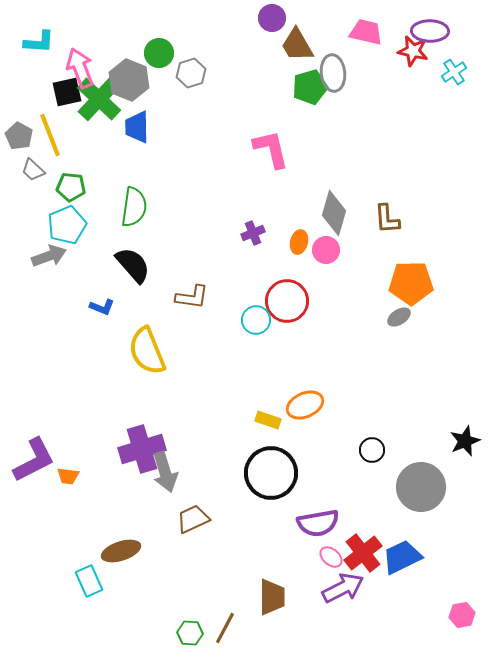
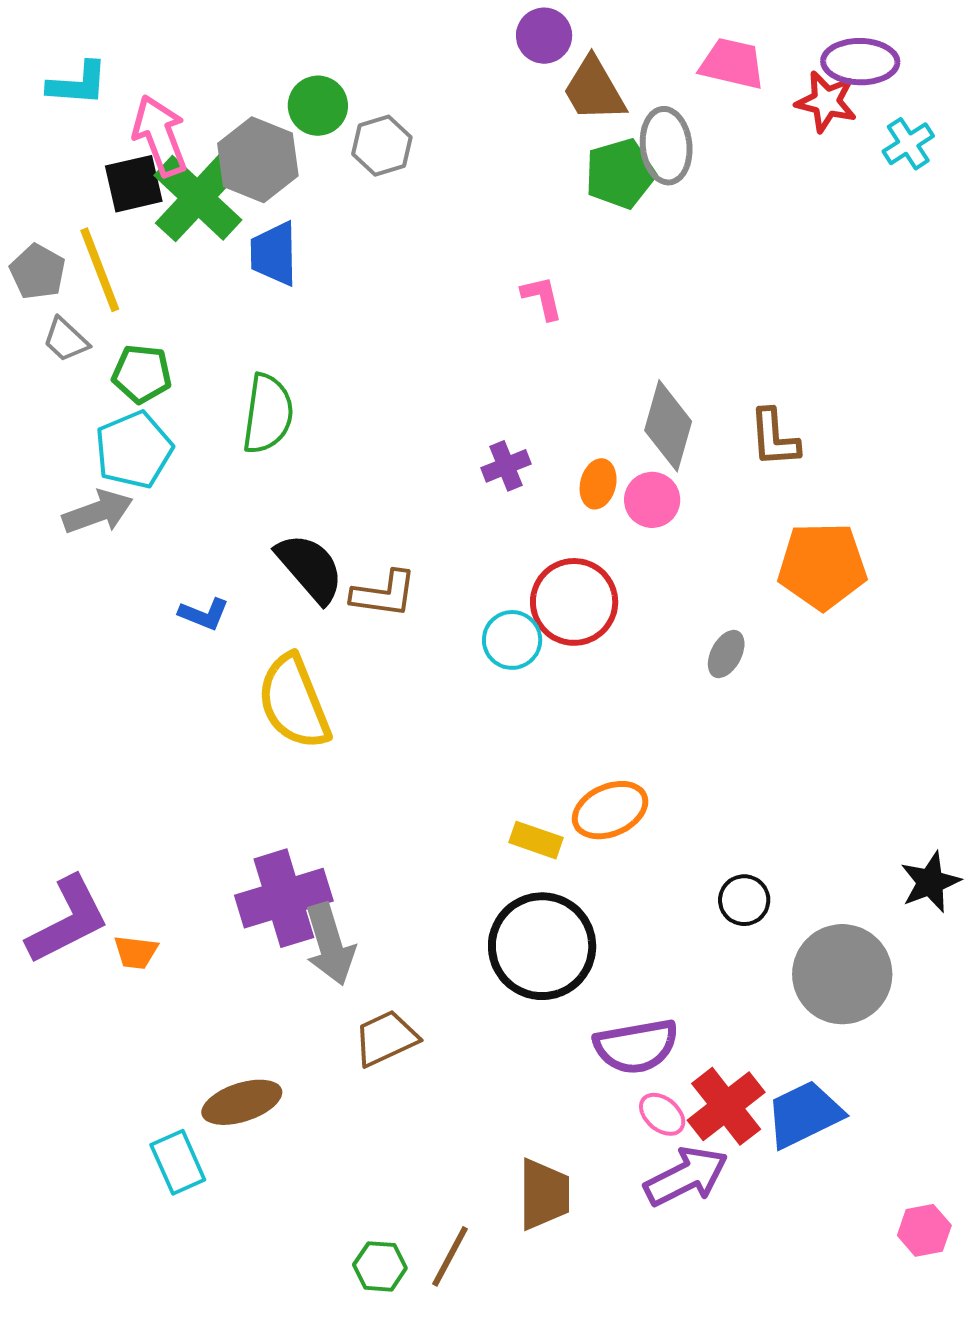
pink L-shape: (271, 149) -> (542, 298), size x0.6
black semicircle: (133, 265) -> (310, 568), moved
gray ellipse: (399, 317) -> (726, 654), moved, turned -30

